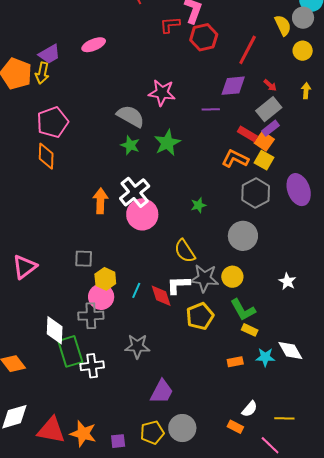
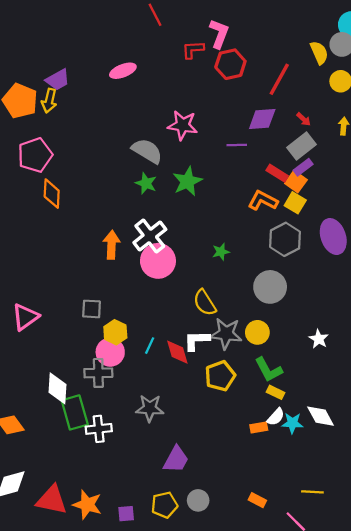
pink ellipse: (94, 45) -> (123, 71), moved
pink pentagon: (53, 122) -> (35, 155), moved
white semicircle: (250, 409) -> (276, 417), moved
gray circle: (182, 428) -> (198, 500), size x0.7

